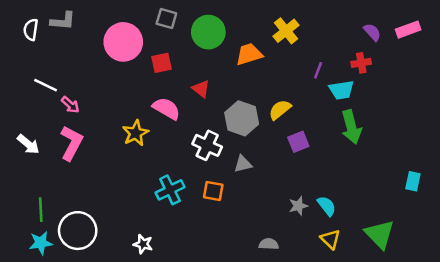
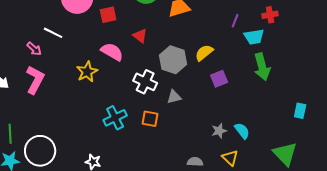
white line: (46, 85) -> (53, 33), moved
cyan rectangle: (413, 181) -> (300, 111), moved
yellow triangle: (330, 239) -> (230, 158), moved

